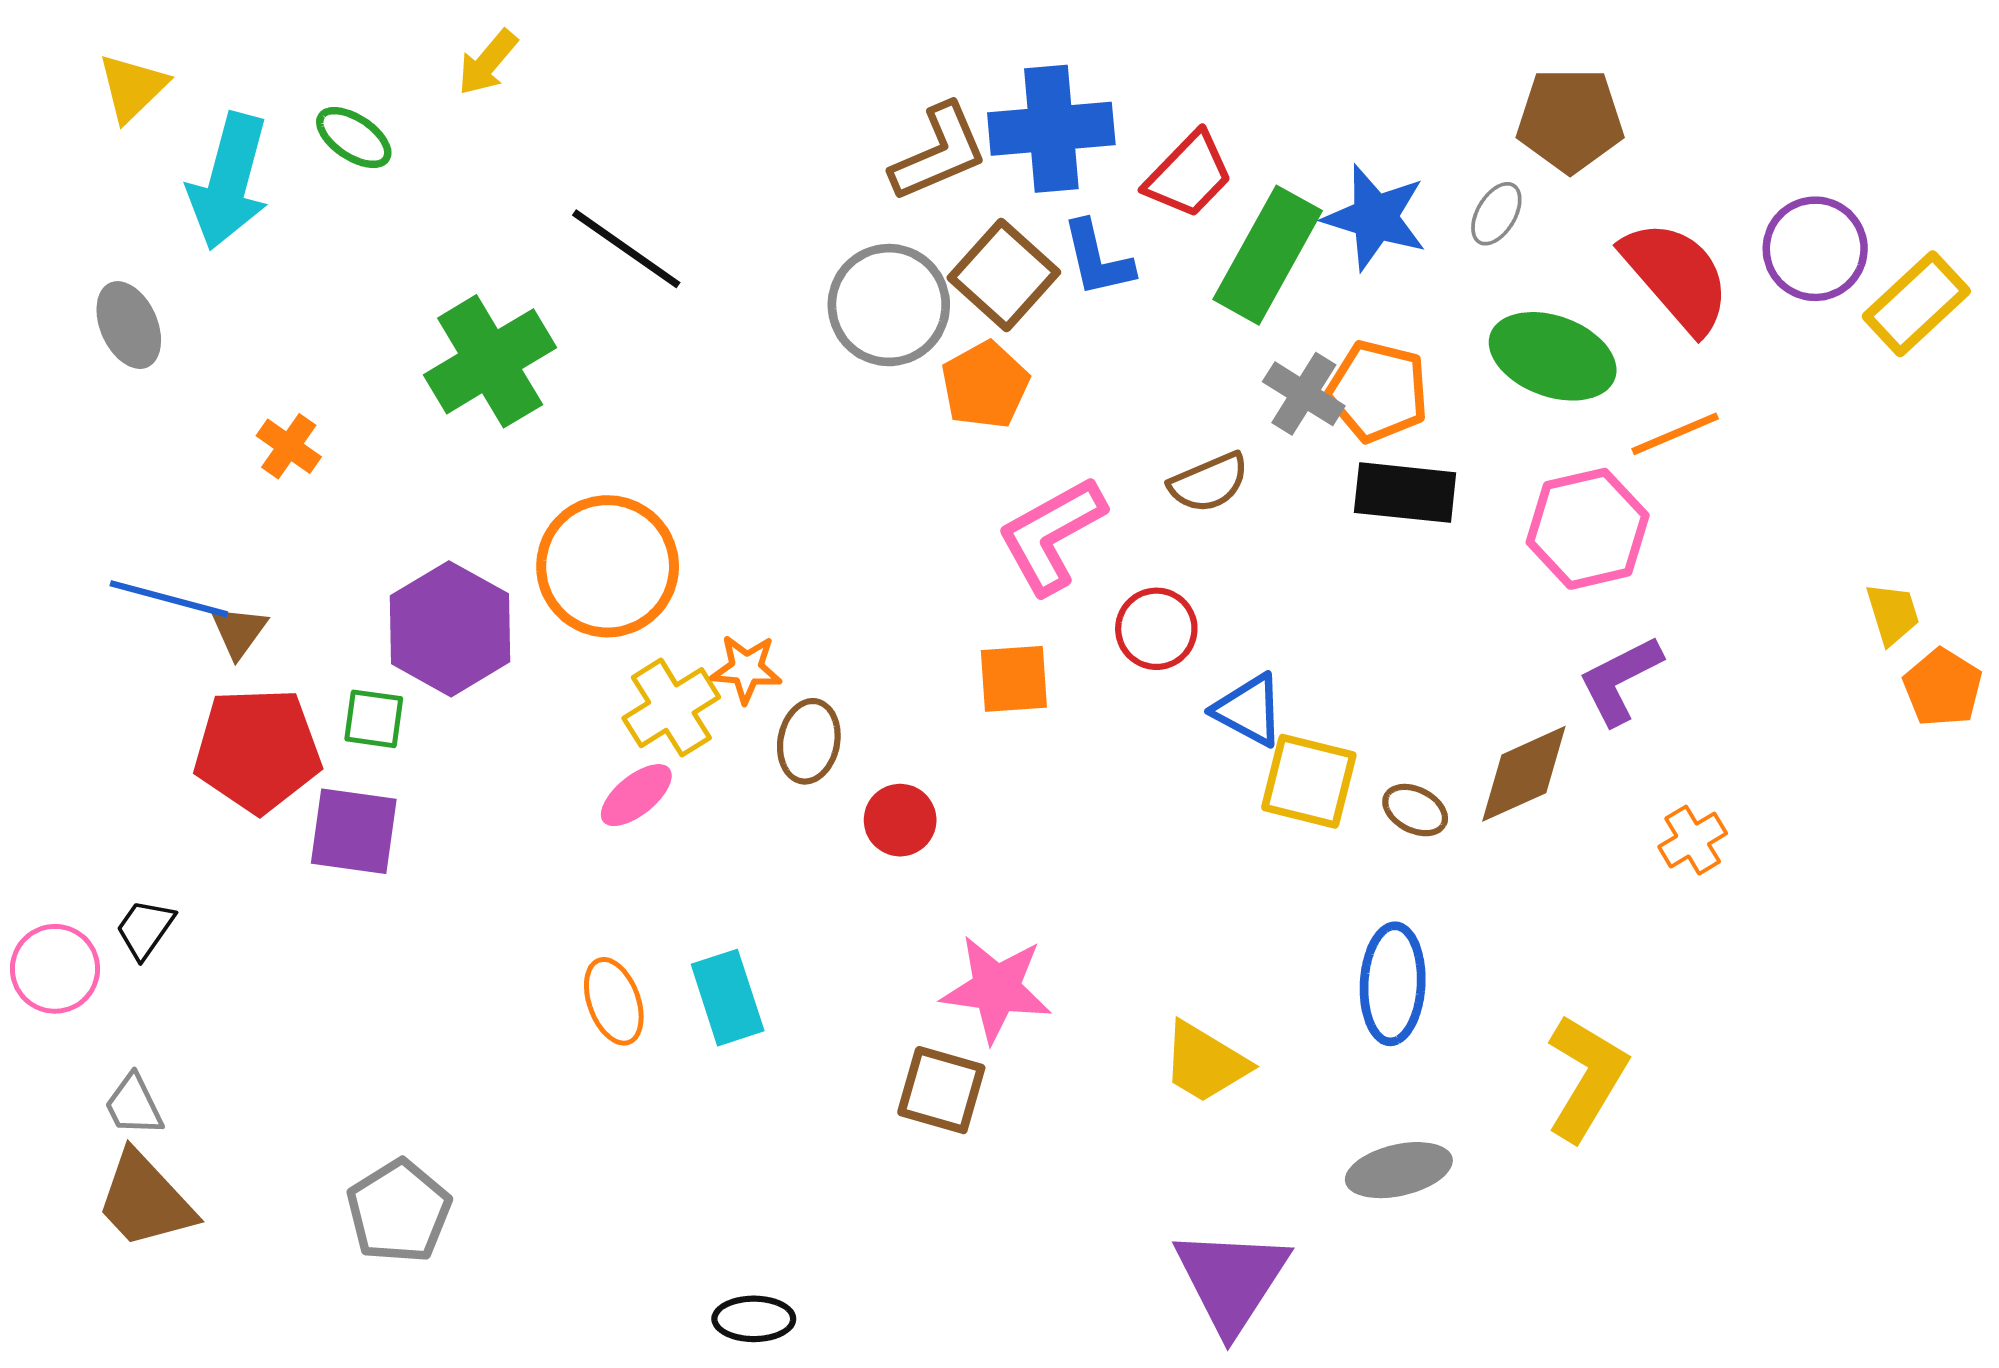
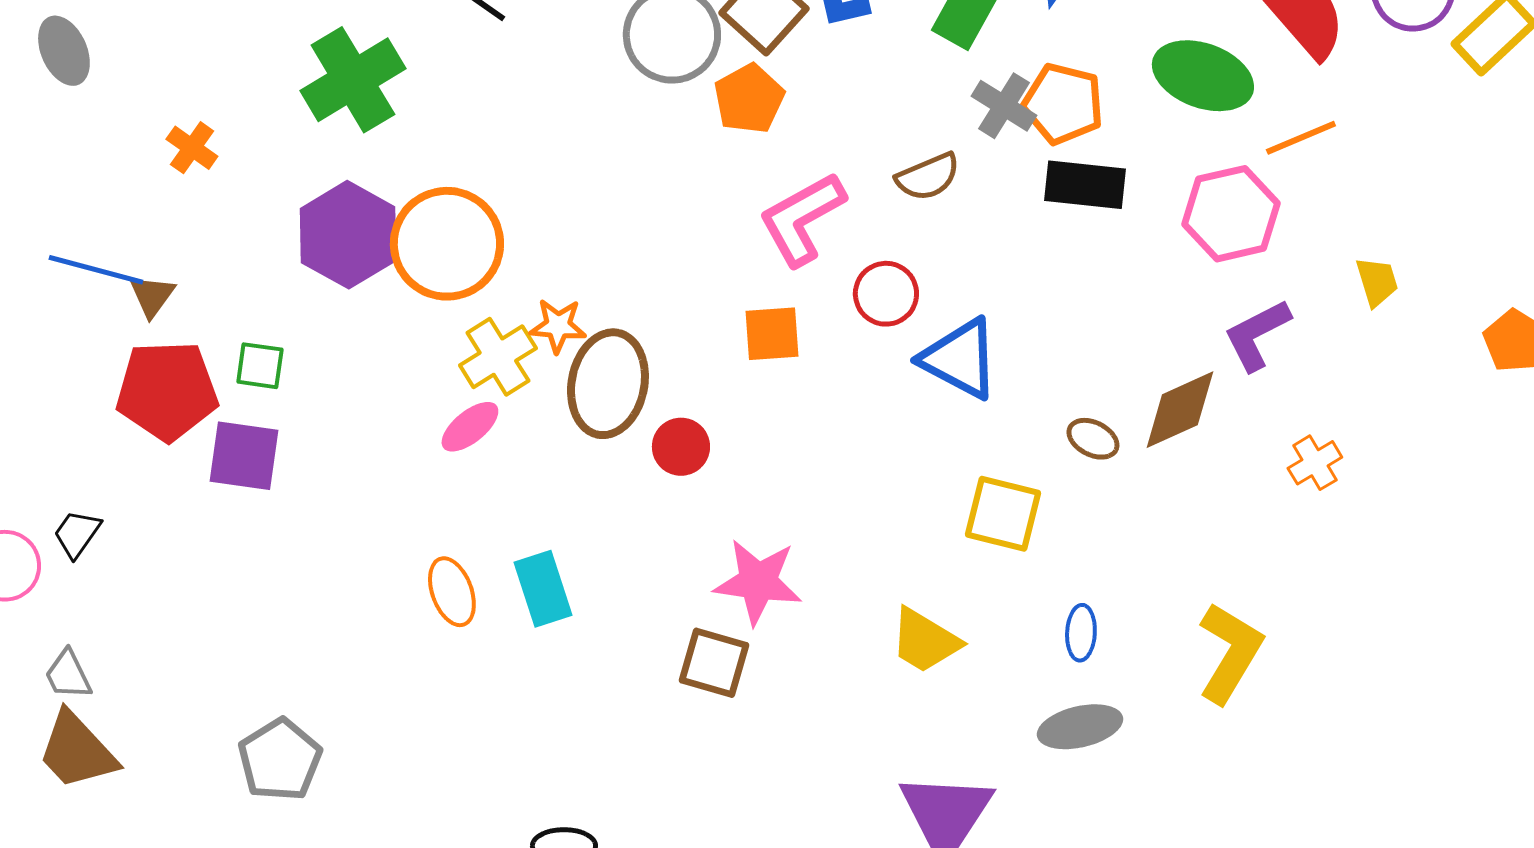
yellow trapezoid: (1893, 614) -> (1377, 282), moved
purple hexagon: (450, 629) -> (348, 235), moved
blue triangle: (1249, 710) -> (960, 359), size x1.4
brown ellipse: (809, 741) -> (608, 384), size x1.6
yellow square: (1309, 781) -> (1003, 514), moved
blue ellipse: (1393, 984) -> (1081, 633), moved, size x0.6

